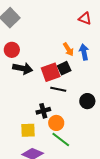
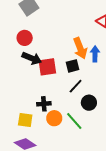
orange arrow: (68, 49) -> (80, 48), size x1.5
red square: (51, 72) -> (47, 67), moved
black line: (58, 89) -> (76, 86), moved, turned -70
green line: (61, 139) -> (74, 121), moved

